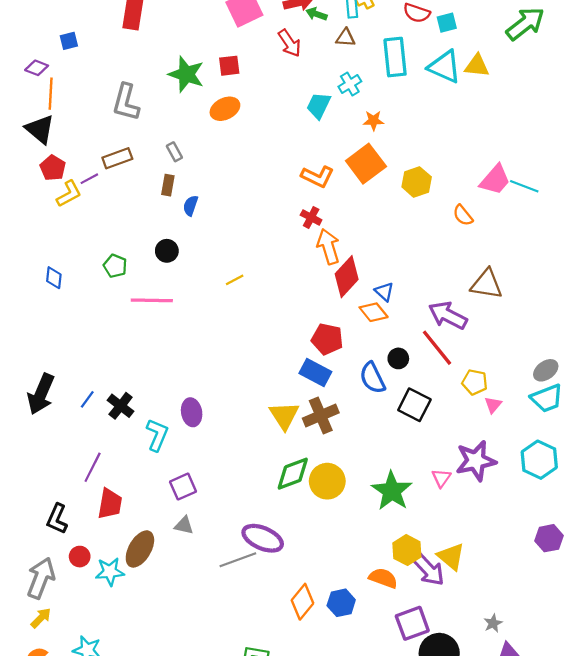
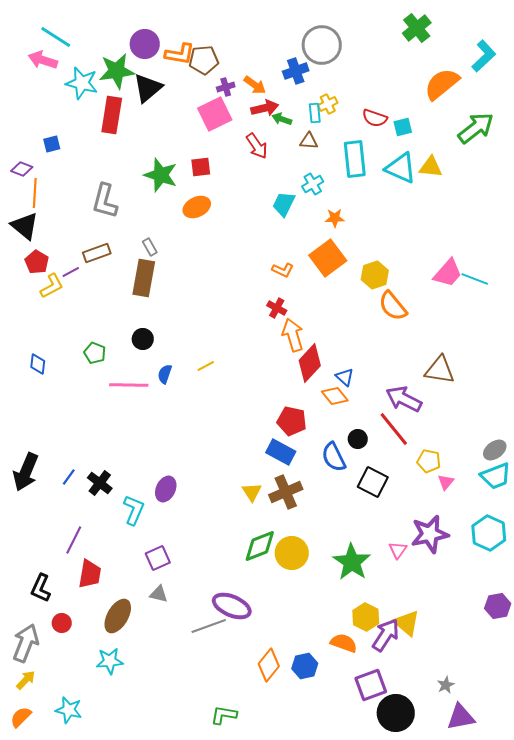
orange L-shape: (318, 177) -> (283, 270), size x0.7
brown rectangle: (168, 185) -> (144, 278), size x1.8
blue semicircle: (191, 206) -> (165, 374), moved
orange semicircle: (463, 215) -> (393, 306), moved, size x1.5
purple ellipse: (192, 412) -> (166, 489), turned 35
yellow triangle: (284, 416) -> (252, 492), size x0.7
purple arrow: (428, 569) -> (386, 635), turned -104
cyan star: (110, 572) -> (110, 661), moved

